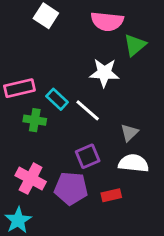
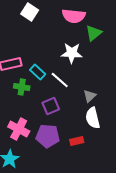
purple square: (88, 156) -> (51, 106), moved
white semicircle: (134, 163) -> (93, 118), turned -110

